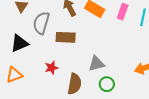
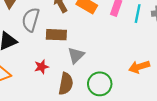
gray triangle: (96, 64) -> (76, 55), moved, turned -30
green circle: (107, 84) -> (100, 84), size x1.5

